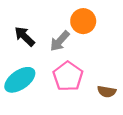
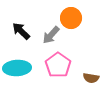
cyan ellipse: (20, 80) -> (17, 68), turned 32

